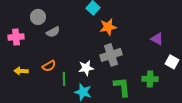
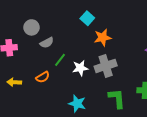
white star: (86, 68) -> (80, 68), moved
green line: (64, 79) -> (60, 60), moved, turned 40

